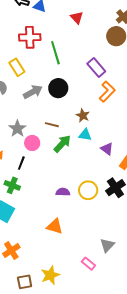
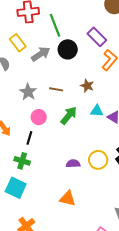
black circle: (58, 88) -> (68, 49), moved
gray arrow: (33, 92) -> (41, 54), moved
brown line: (52, 125) -> (56, 89), moved
gray star: (17, 129) -> (28, 92), moved
cyan triangle: (85, 135) -> (97, 111), moved

